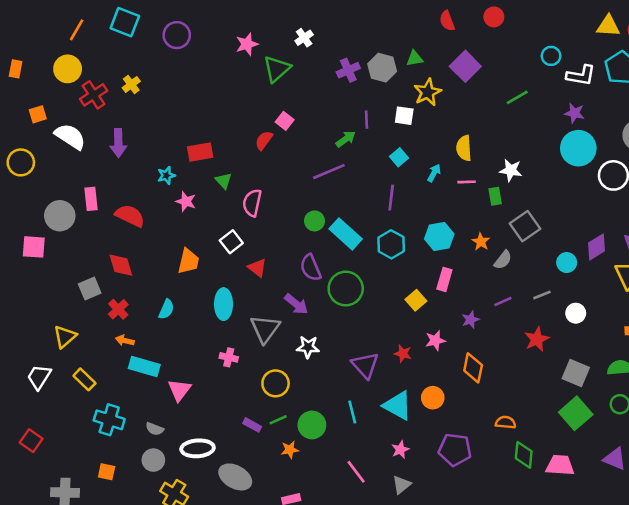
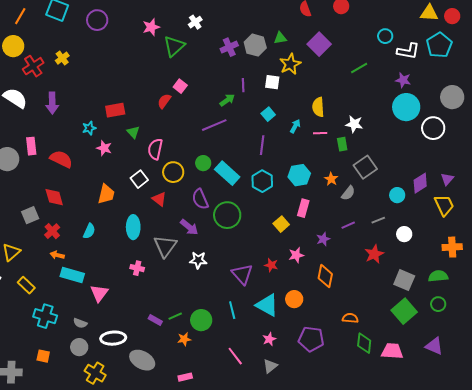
yellow circle: (276, 383) -> (173, 172), moved

